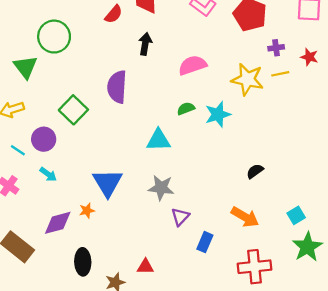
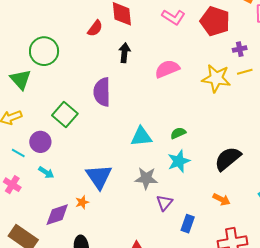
green semicircle: (186, 109) -> (178, 133), moved
cyan star: (218, 114) -> (179, 161), moved
black semicircle: (255, 171) -> (228, 159), size x1.8
orange arrow: (245, 217) -> (221, 199), size x0.7

